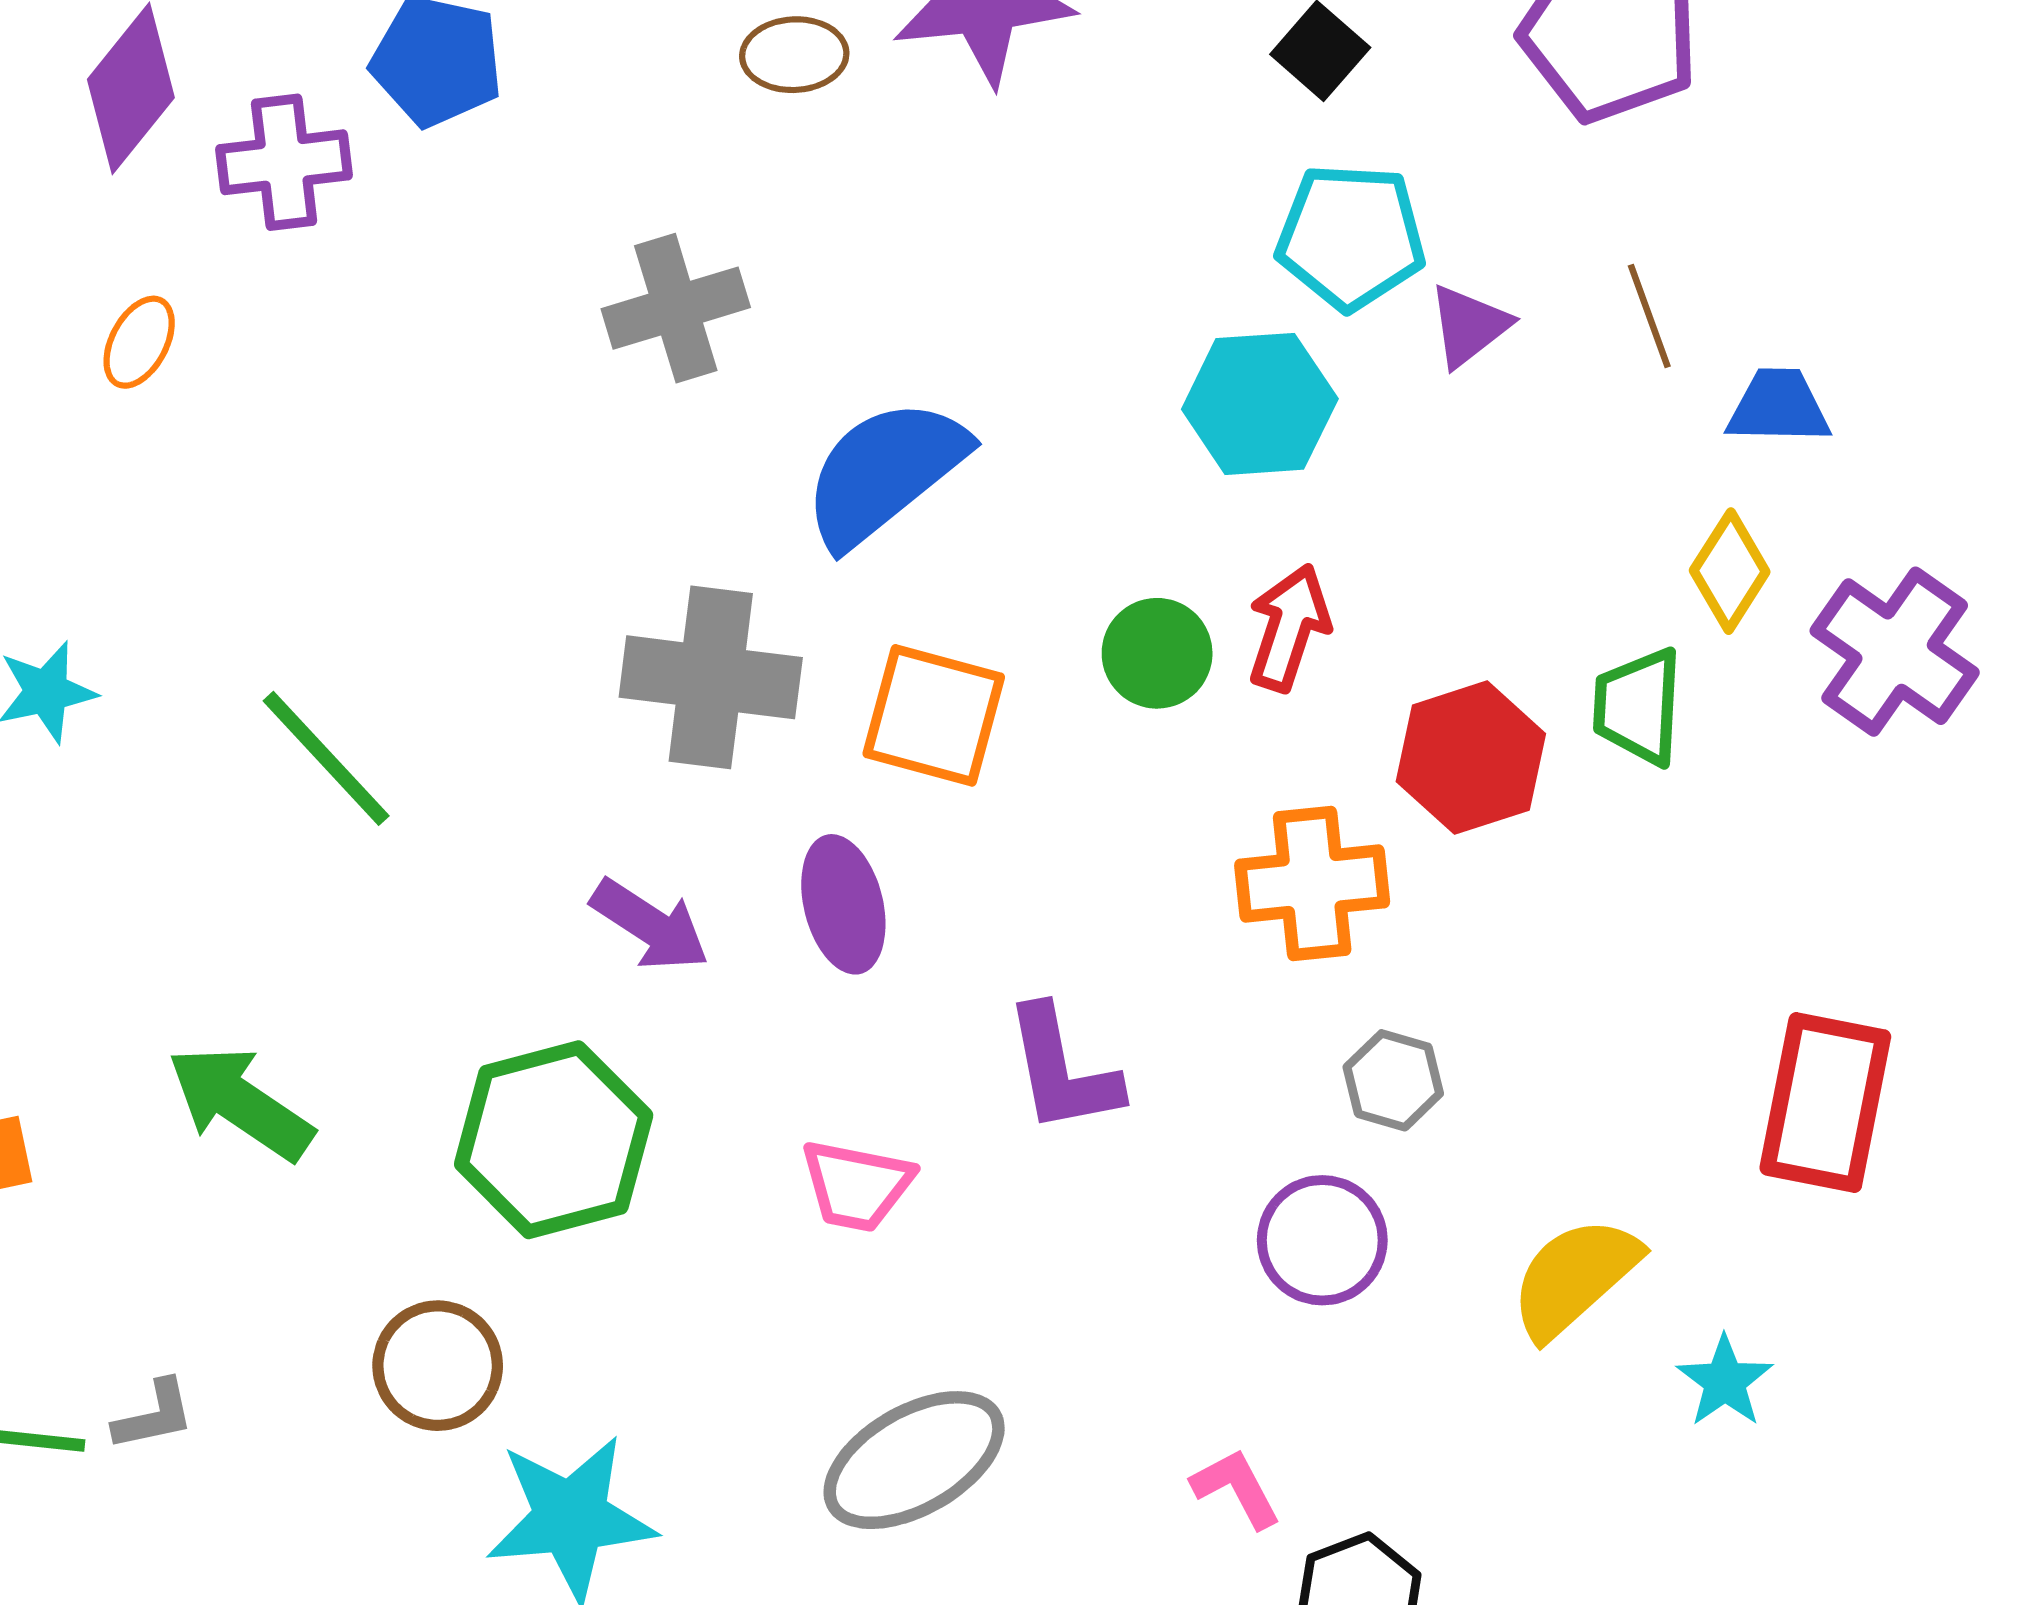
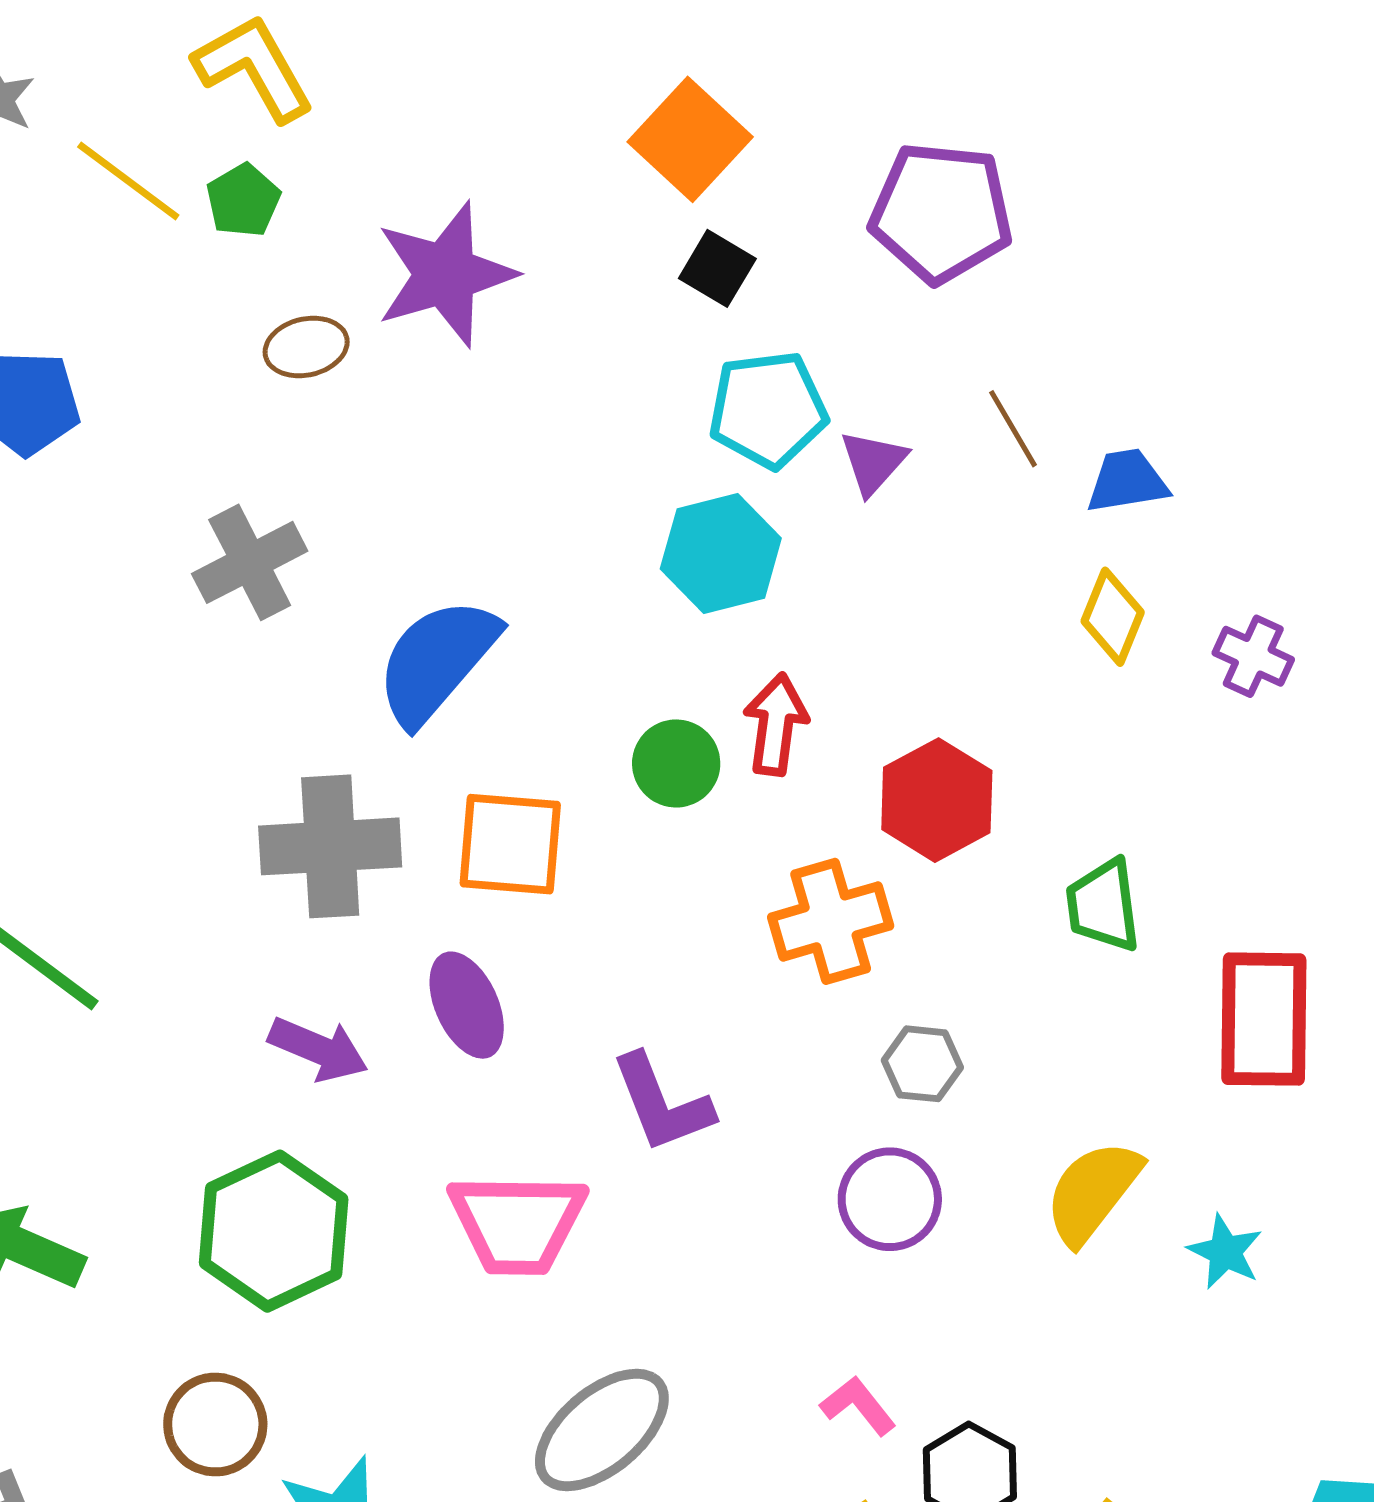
purple cross: (1895, 652) -> (1253, 656), size x0.6
green trapezoid: (1638, 707) -> (1103, 905), moved
pink trapezoid: (857, 1185) -> (517, 1223), size x1.5

